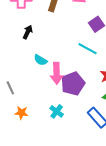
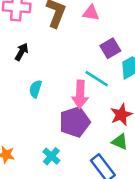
cyan semicircle: (41, 60) -> (35, 89), turned 72
pink arrow: (57, 73) -> (80, 94), moved

